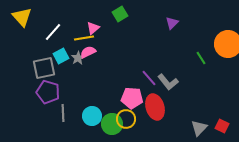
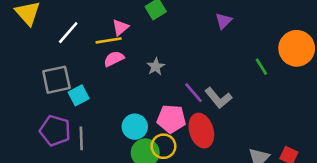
cyan square: (61, 56) -> (79, 95), moved
gray star: (78, 58) -> (156, 67), moved
purple pentagon: (48, 92) -> (55, 131), moved
cyan circle: (92, 116) -> (135, 127), moved

